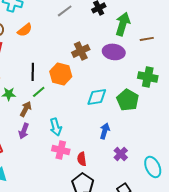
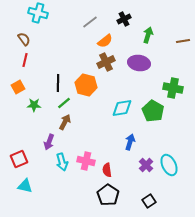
green arrow: (123, 24) -> (148, 35), size x0.7
orange semicircle: (25, 30) -> (105, 41), moved
brown line: (147, 39) -> (183, 41), moved
brown arrow: (26, 109) -> (65, 122), moved
cyan arrow: (56, 127) -> (62, 162), moved
cyan ellipse: (153, 167) -> (169, 165), moved

